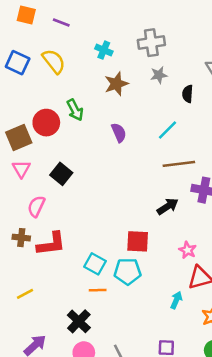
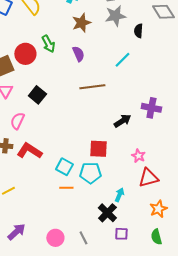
gray star: (159, 75) -> (115, 16), size x1.5
purple semicircle: (119, 133) -> (78, 54), moved
brown line: (179, 164) -> (92, 87), moved
red L-shape: (51, 244) -> (29, 151), turned -140
cyan arrow: (176, 300) -> (119, 195), moved
black cross: (79, 321) -> (107, 213), moved

